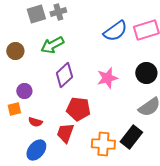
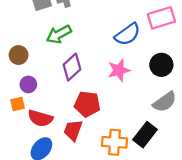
blue semicircle: (115, 31) -> (128, 34), moved
brown circle: (15, 51) -> (19, 55), moved
red semicircle: (35, 122) -> (40, 118), size x1.6

